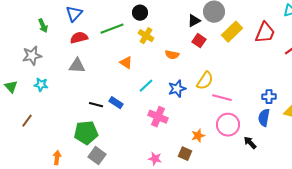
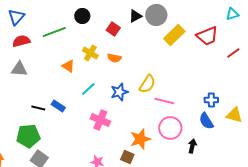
black triangle: (194, 21) -> (135, 16), moved
red trapezoid: (265, 33) -> (207, 36), turned 45
yellow cross: (146, 36) -> (90, 53), moved
red square: (199, 41) -> (113, 29), moved
blue semicircle: (264, 118) -> (206, 121), turned -42
orange star: (198, 136) -> (140, 139), size x1.5
black arrow: (250, 143) -> (192, 146), turned 56

